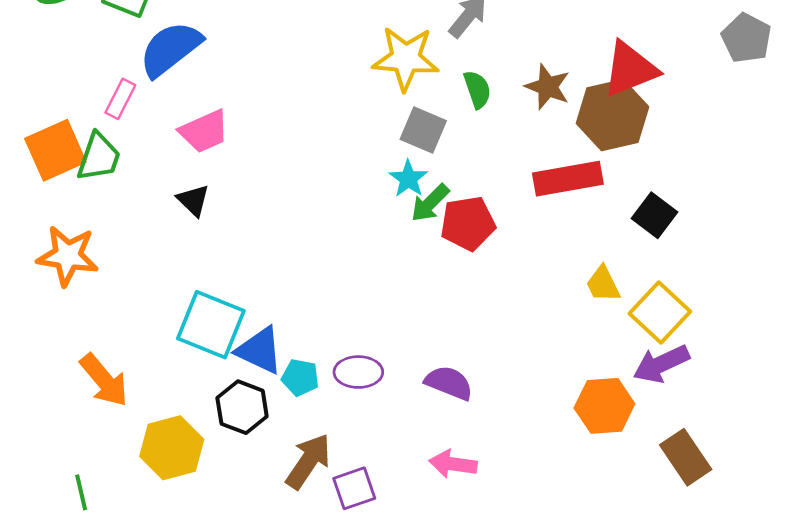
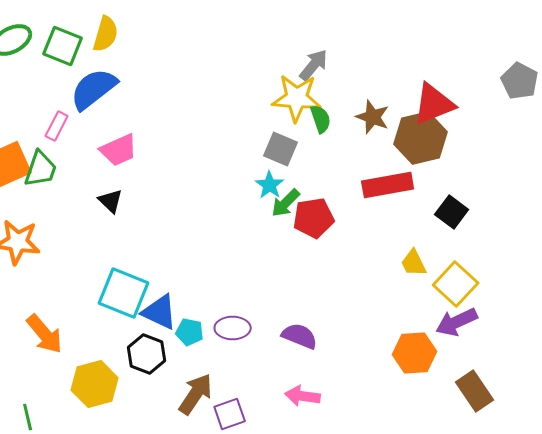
yellow star: (406, 58) -> (297, 98), moved

